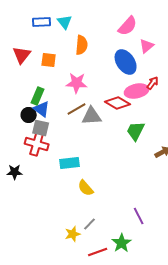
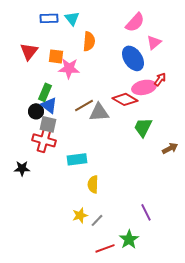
pink star: (77, 83) -> (69, 68), moved
yellow semicircle: (86, 188) -> (93, 184), turned 42
yellow star: (73, 234) -> (80, 215), moved

